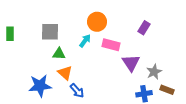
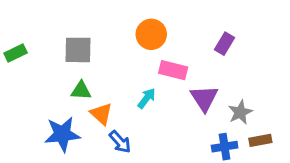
green rectangle: (10, 34) -> (16, 53), turned 64
cyan arrow: (85, 41) -> (147, 98), moved
green triangle: (59, 54) -> (81, 90), moved
brown rectangle: (167, 90) -> (260, 140), turned -32

